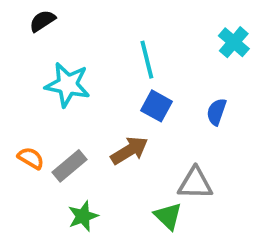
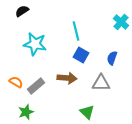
brown arrow: (129, 150) -> (67, 78), turned 36
gray triangle: (195, 183) -> (101, 83), moved
green star: (83, 216) -> (26, 112), moved

